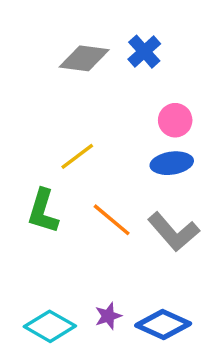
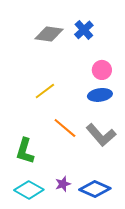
green L-shape: (43, 211) -> (25, 151), moved

